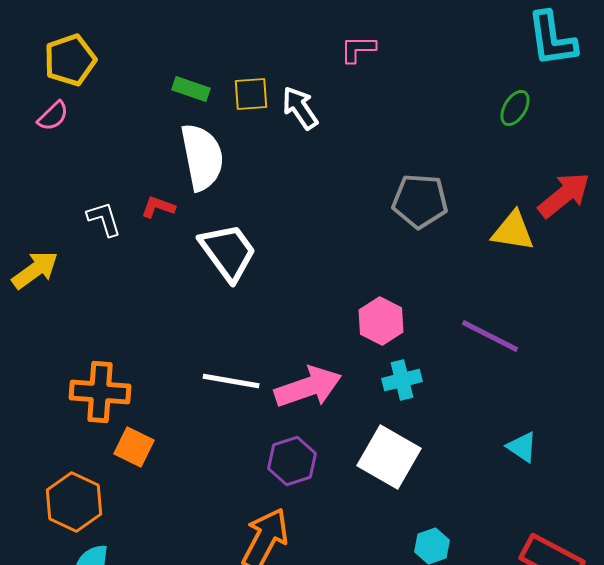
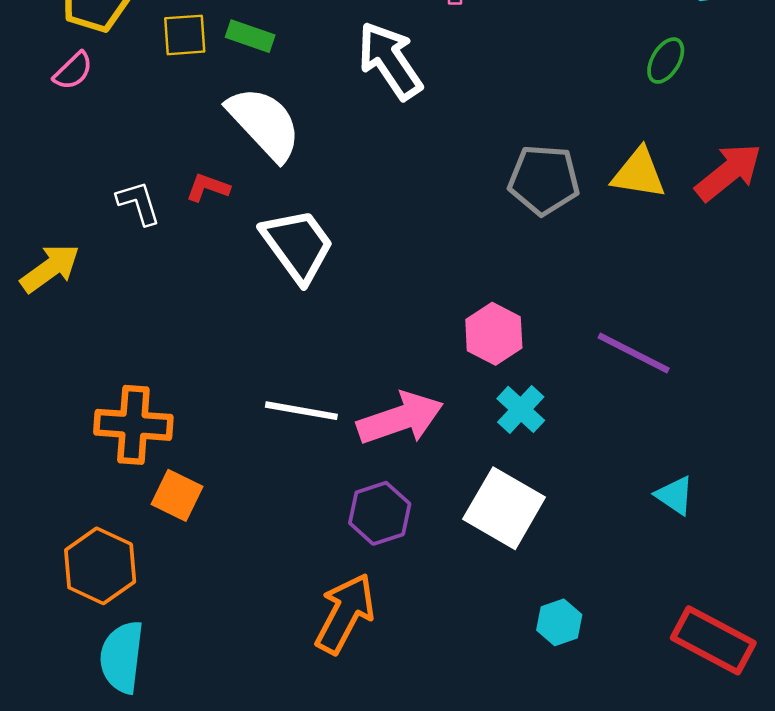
yellow square: (251, 94) -> (185, 35), moved
white arrow: (300, 108) -> (390, 61), size x1.4
white semicircle: (202, 157) -> (264, 123), turned -32
yellow triangle: (513, 231) -> (639, 173), moved
cyan cross: (402, 380) -> (521, 409), turned -33

